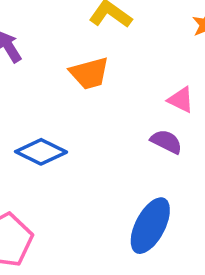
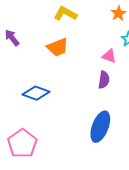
purple semicircle: (166, 142) -> (104, 80), turned 78

